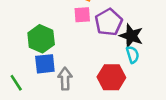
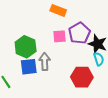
pink square: (82, 15) -> (59, 36), moved
gray arrow: (65, 79) -> (45, 62), moved

